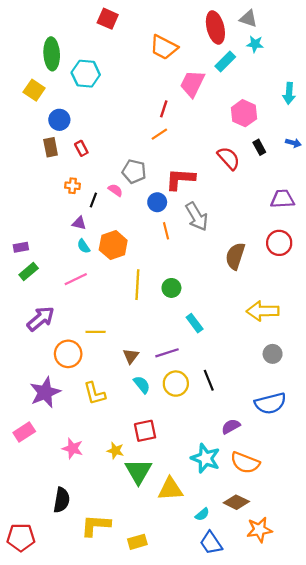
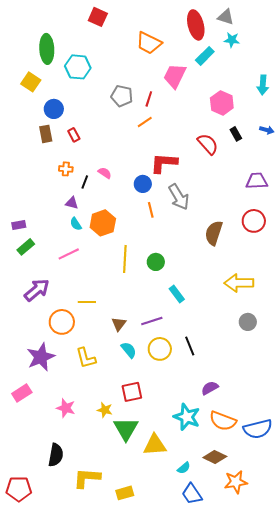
gray pentagon: (134, 171) -> (122, 96), moved
blue semicircle: (270, 403) -> (258, 429), moved

